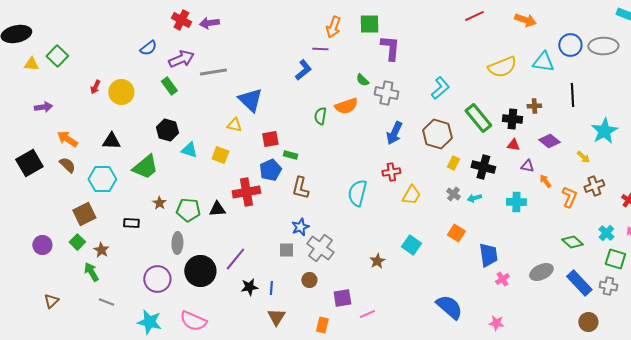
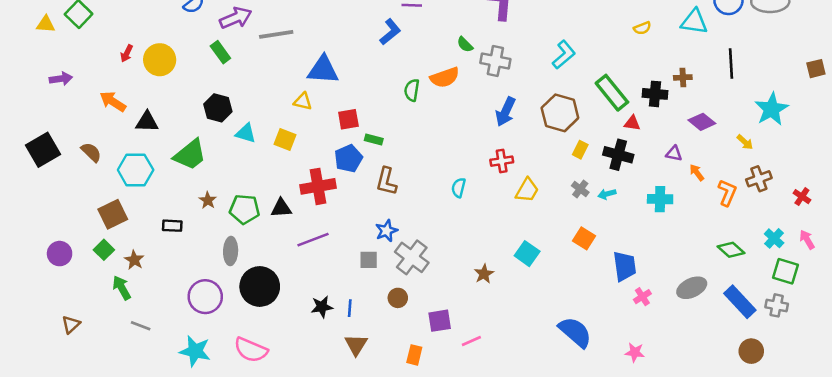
yellow semicircle: (502, 67) -> (642, 28), size x0.5
blue triangle: (250, 100) -> (323, 70), turned -40
orange arrow: (67, 139) -> (113, 102), moved
red triangle: (513, 145) -> (632, 123), moved
cyan semicircle: (357, 193) -> (459, 188), size x0.6
purple line: (235, 259) -> (313, 240), moved, turned 30

